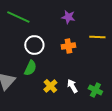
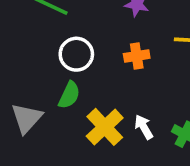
yellow cross: (50, 86) -> (105, 127), size x1.5

